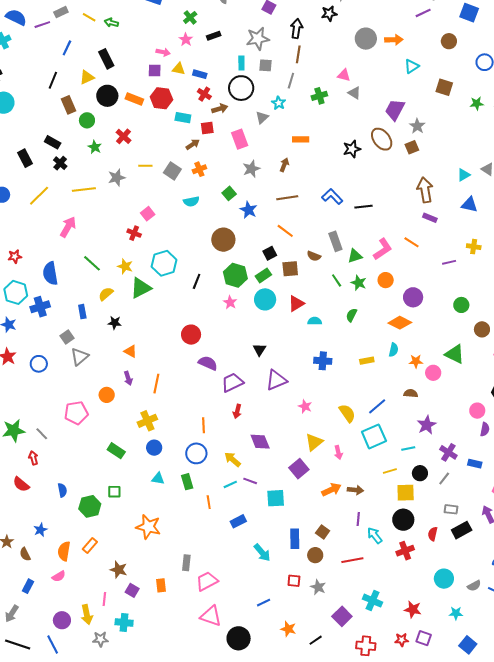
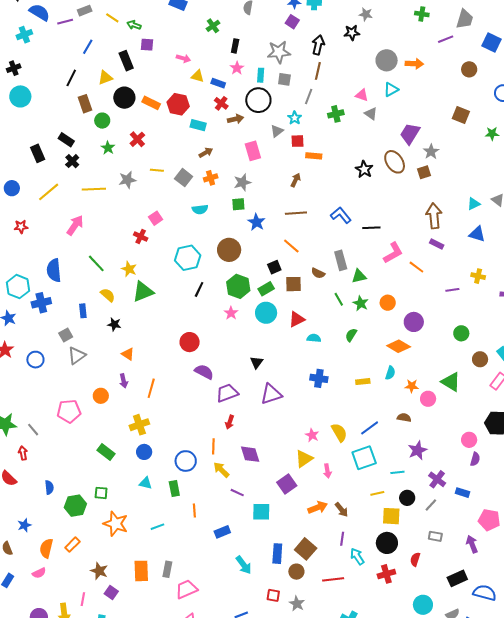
black rectangle: (214, 36) -> (235, 46), turned -64
pink star: (186, 40) -> (237, 68), moved
cyan triangle: (412, 66) -> (391, 90), moved
purple square: (155, 70) -> (147, 45), moved
red square: (207, 128) -> (297, 141), moved
black star: (352, 149) -> (364, 169), turned -30
gray star: (251, 169) -> (242, 182), moved
green square: (229, 193) -> (238, 204), turned 32
pink L-shape: (383, 249) -> (393, 253), moved
red star: (15, 256) -> (21, 227), moved
cyan hexagon: (164, 263) -> (188, 258), moved
yellow semicircle: (106, 294) -> (108, 295), turned 77
pink star: (305, 406) -> (312, 435), moved
orange line: (204, 425) -> (213, 446), moved
cyan line: (230, 484) -> (157, 527), moved
brown arrow: (355, 490) -> (342, 510), turned 42
orange star: (148, 527) -> (116, 524), moved
black rectangle: (462, 530) -> (457, 578), moved
brown square: (323, 532) -> (306, 549), size x1.5
orange rectangle: (161, 585) -> (141, 571), moved, size x1.5

